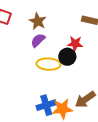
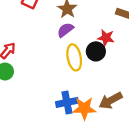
yellow ellipse: (48, 64) -> (74, 57), turned 70

